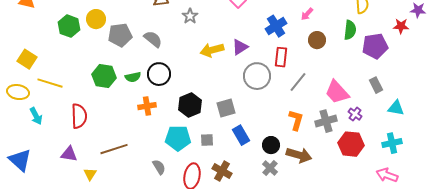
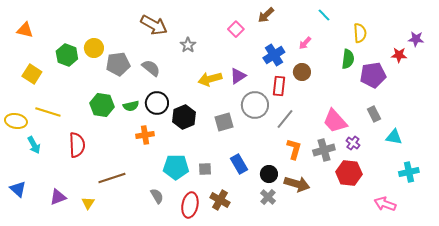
brown circle: (317, 40) -> (302, 72), moved
yellow square: (27, 59) -> (32, 74), moved
gray line: (298, 82) -> (285, 119), moved
black hexagon: (190, 105) -> (184, 117), moved
gray square: (226, 108) -> (224, 122), moved
cyan cross: (392, 143) -> (409, 172), moved
purple triangle: (69, 154) -> (58, 197), moved, turned -30
blue triangle: (20, 160) -> (18, 189), size x0.7

